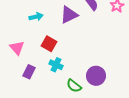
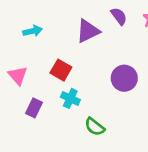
cyan arrow: (36, 17) -> (33, 31), moved
purple circle: (96, 76) -> (124, 78), moved

